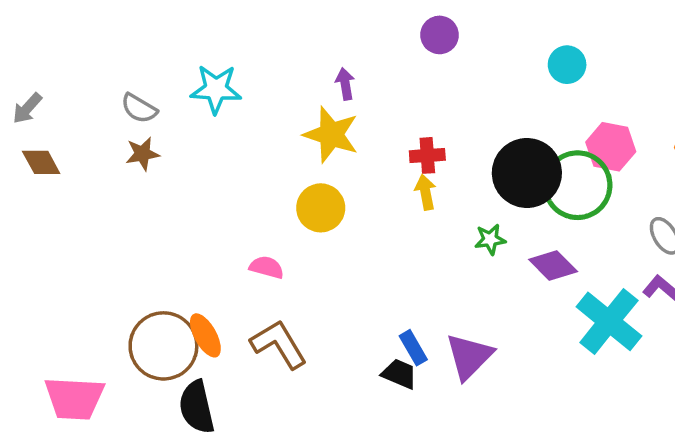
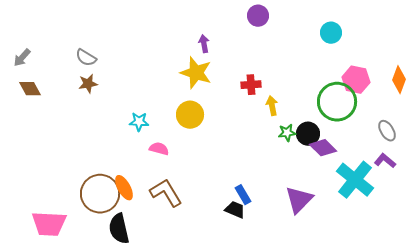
cyan star: (216, 89) -> (139, 122), moved, size x0.7
black circle: (527, 173) -> (308, 134), moved, size x0.6
yellow arrow: (426, 192) -> (272, 106), moved
purple triangle: (469, 356) -> (299, 200), moved

